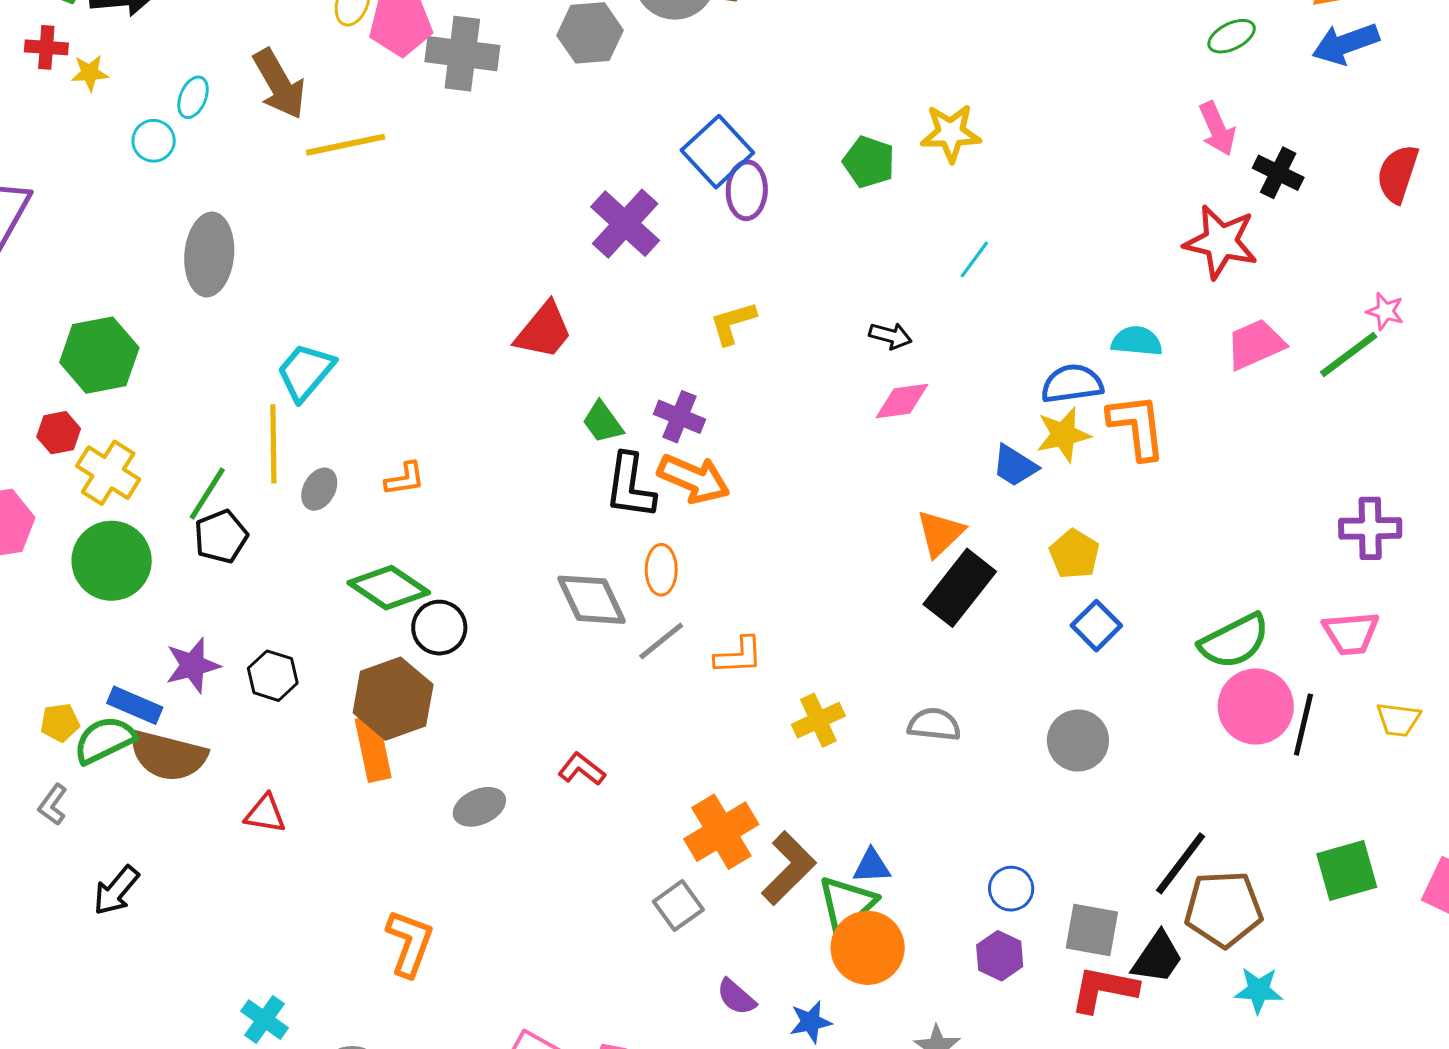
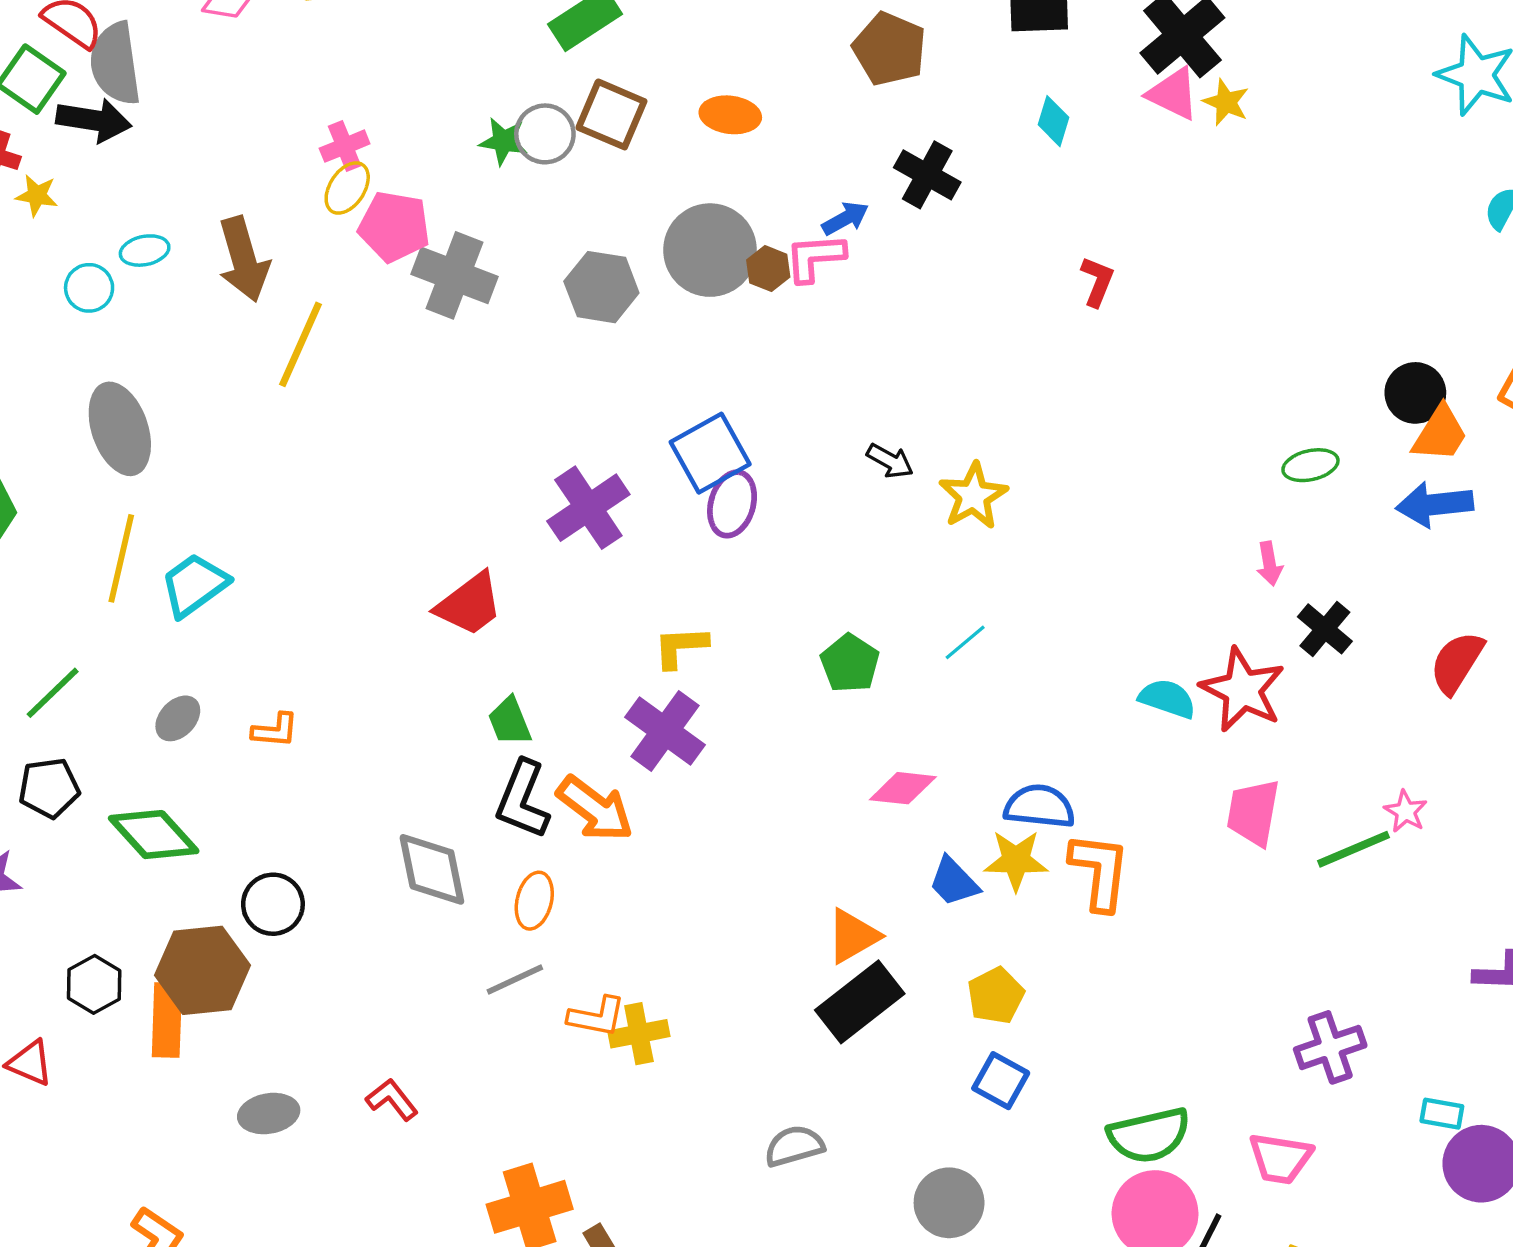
cyan ellipse: (193, 97) -> (145, 251), turned 42
pink arrow: (1217, 129) -> (1269, 564), size x0.7
yellow star: (951, 133) -> (973, 496), turned 30
yellow line: (346, 145) -> (300, 344), turned -68
green pentagon: (869, 162) -> (850, 663), moved
gray ellipse: (209, 254) -> (120, 429), turned -38
black arrow: (890, 336) -> (890, 461), moved
cyan semicircle: (1137, 341) -> (1167, 699), moved
pink trapezoid: (1255, 344) -> (1253, 813), turned -70
pink diamond: (902, 401) -> (903, 788), moved
purple cross: (679, 417) -> (665, 731), moved, size x1.4
yellow line: (273, 444) -> (121, 558), moved
purple cross: (1370, 528) -> (1330, 1047), turned -32
black pentagon: (221, 537) -> (49, 788), moved
green diamond: (389, 588) -> (154, 835), moved
gray diamond: (591, 600) -> (432, 869), moved
blue square: (1096, 626) -> (1001, 1081), turned -30
black hexagon: (273, 676) -> (94, 984), moved
yellow cross: (818, 720) -> (639, 1034), moved
gray semicircle: (934, 724) -> (794, 1146), turned -36

